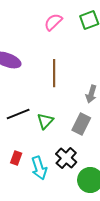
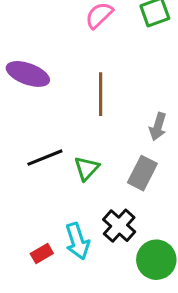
red rectangle: (16, 158) -> (42, 254), moved, turned 40

